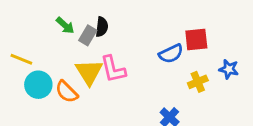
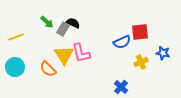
black semicircle: (102, 27) -> (73, 23), turned -72
yellow line: (21, 59) -> (16, 37), moved, turned -42
cyan circle: (38, 85) -> (15, 67), moved

